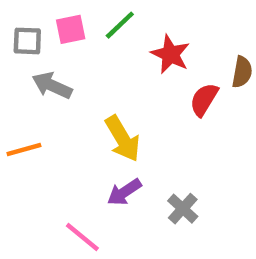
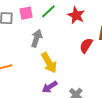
red star: (170, 54) -> (76, 15), moved
gray arrow: (52, 85) -> (37, 38), moved, turned 84

